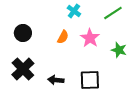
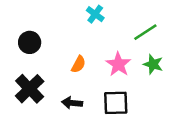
green line: (113, 13) -> (145, 32), moved
orange semicircle: (63, 37) -> (78, 64), moved
pink star: (90, 38) -> (118, 64), moved

